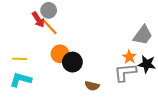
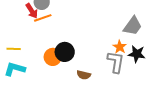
orange line: (50, 27) -> (43, 18), turned -66
orange circle: (60, 54) -> (53, 57), moved
gray L-shape: (125, 72) -> (116, 62), turned 105

